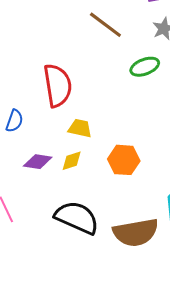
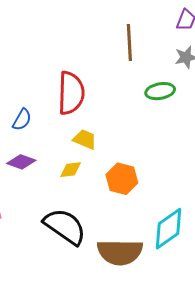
brown line: (105, 25) -> (129, 42), turned 39
purple diamond: (38, 162) -> (21, 162), moved

